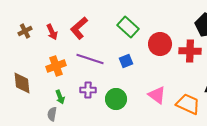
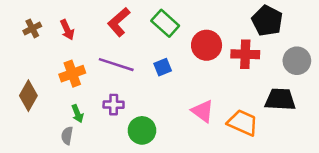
red L-shape: (79, 28) -> (119, 22), moved
brown diamond: (22, 83) -> (28, 96), turned 35
green circle: (116, 99) -> (142, 130), moved

